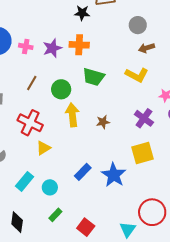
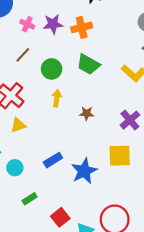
orange cross: (79, 45) -> (82, 27), turned -30
pink cross: (26, 46) -> (27, 24), moved
yellow arrow: (72, 115) -> (57, 98), size x0.7
green rectangle: (55, 215) -> (30, 199), moved
red square: (86, 227) -> (60, 217), moved

